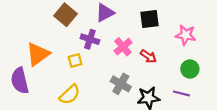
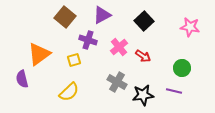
black square: (149, 19) -> (144, 21), turned -36
pink star: (186, 35) -> (190, 27), moved
purple semicircle: (20, 81) -> (22, 79), size x0.7

